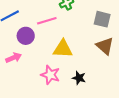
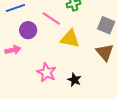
pink line: (47, 21) -> (51, 18), turned 42
yellow triangle: (63, 49) -> (70, 39), moved

